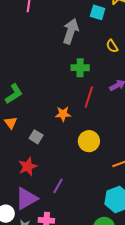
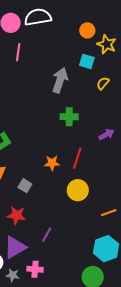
yellow semicircle: (112, 46) -> (103, 83), moved, turned 72
red line: (89, 97) -> (77, 158), moved
red star: (28, 167) -> (17, 215), turned 30

